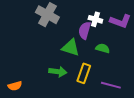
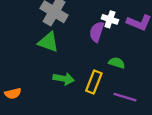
green triangle: (71, 48) -> (48, 42), moved
green semicircle: (103, 48) -> (117, 63), moved

